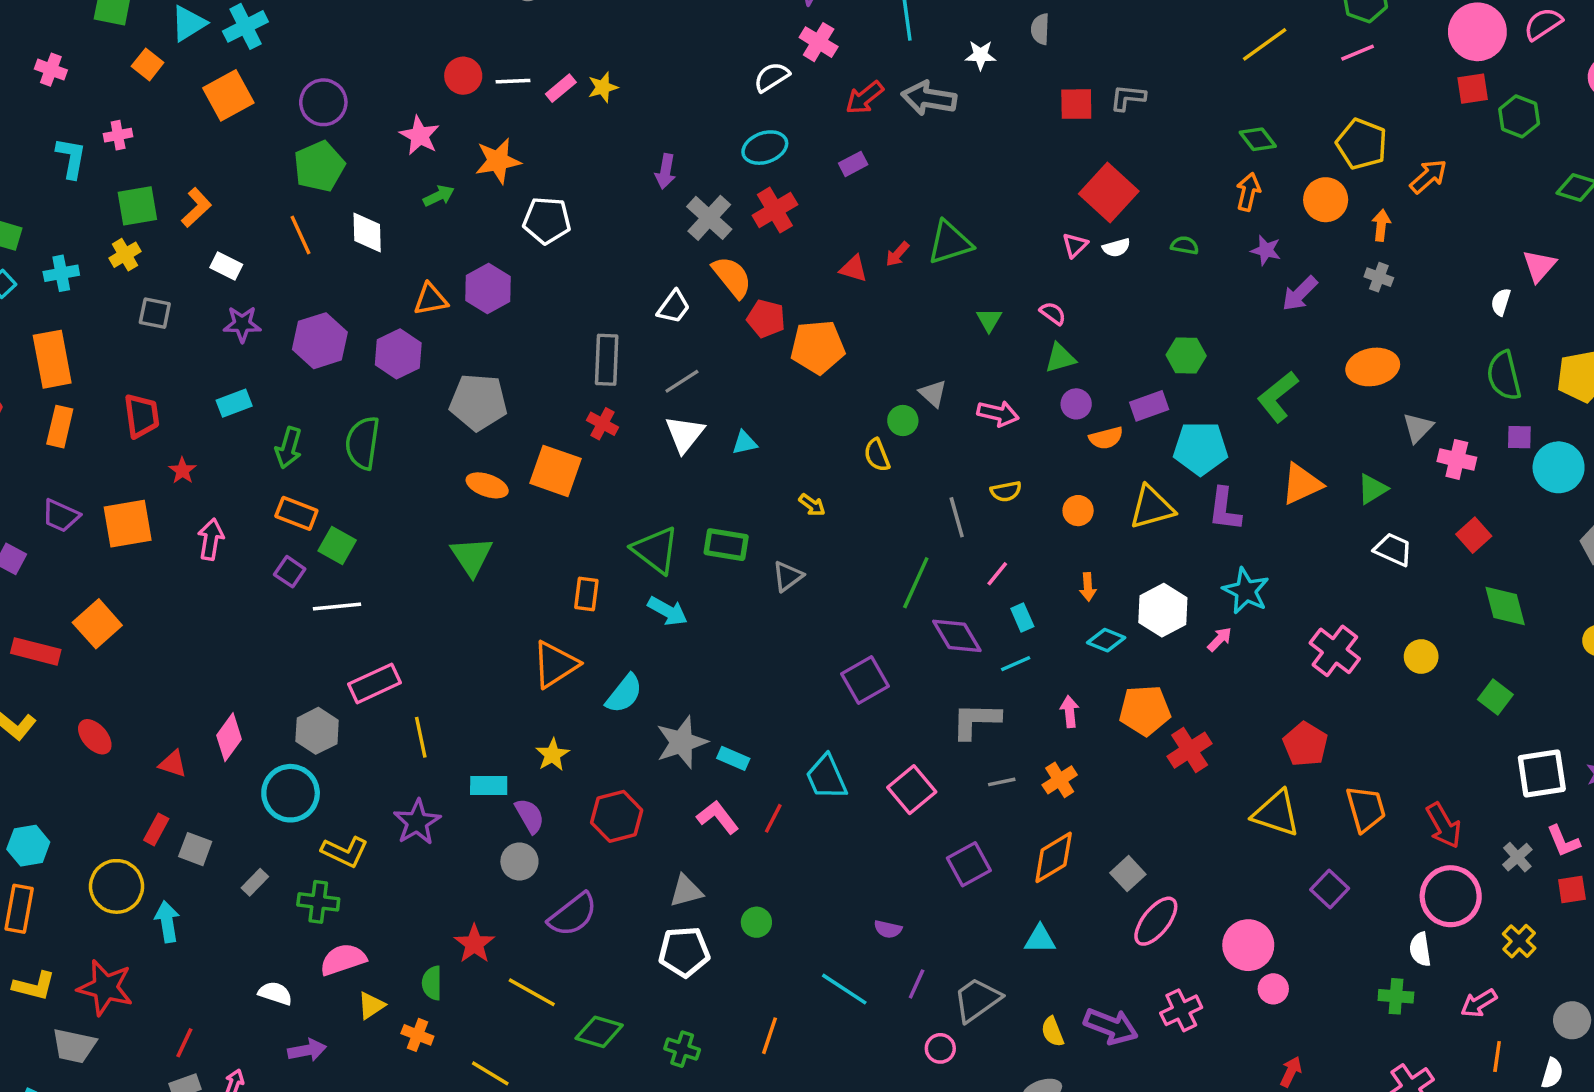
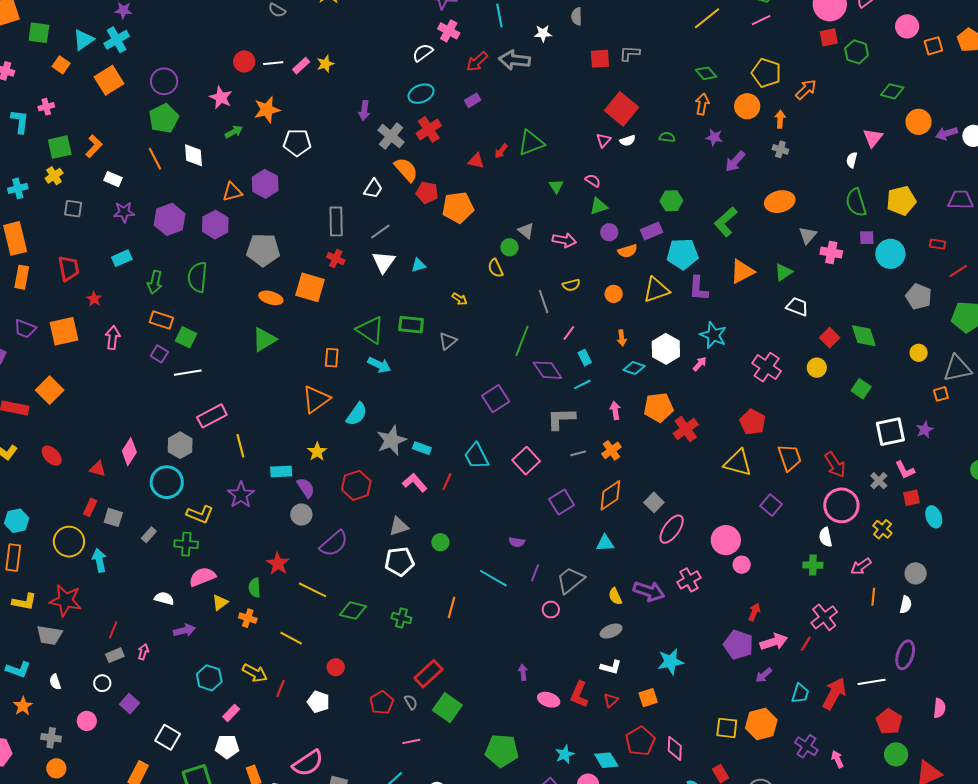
red square: (1474, 535) -> (830, 338), moved
green triangle: (472, 556) -> (264, 339), turned 36

